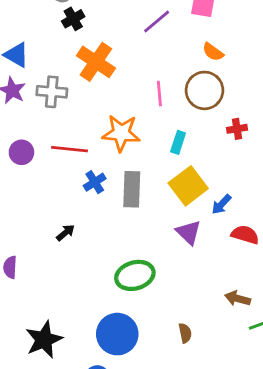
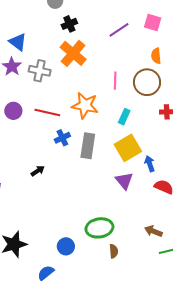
black cross: (73, 19) -> (69, 24), moved
orange semicircle: (213, 52) -> (156, 56), turned 42
blue arrow: (221, 204) -> (150, 164), turned 112
green ellipse: (135, 275) -> (99, 228), moved
blue circle: (117, 334) -> (66, 246), size x0.6

